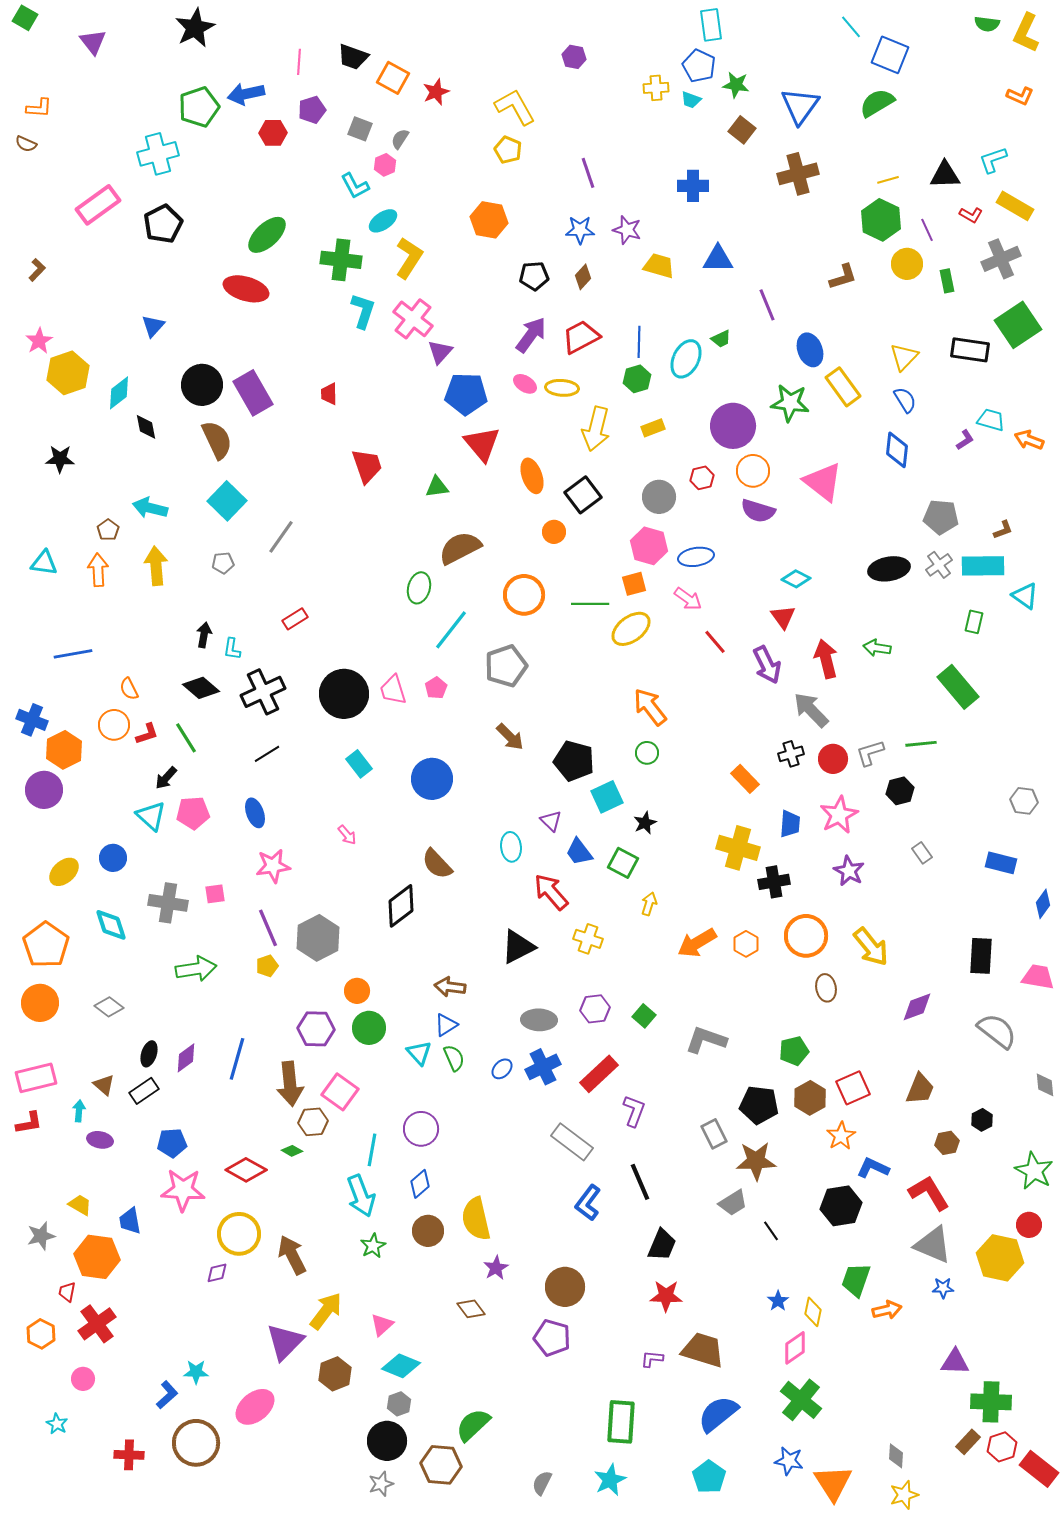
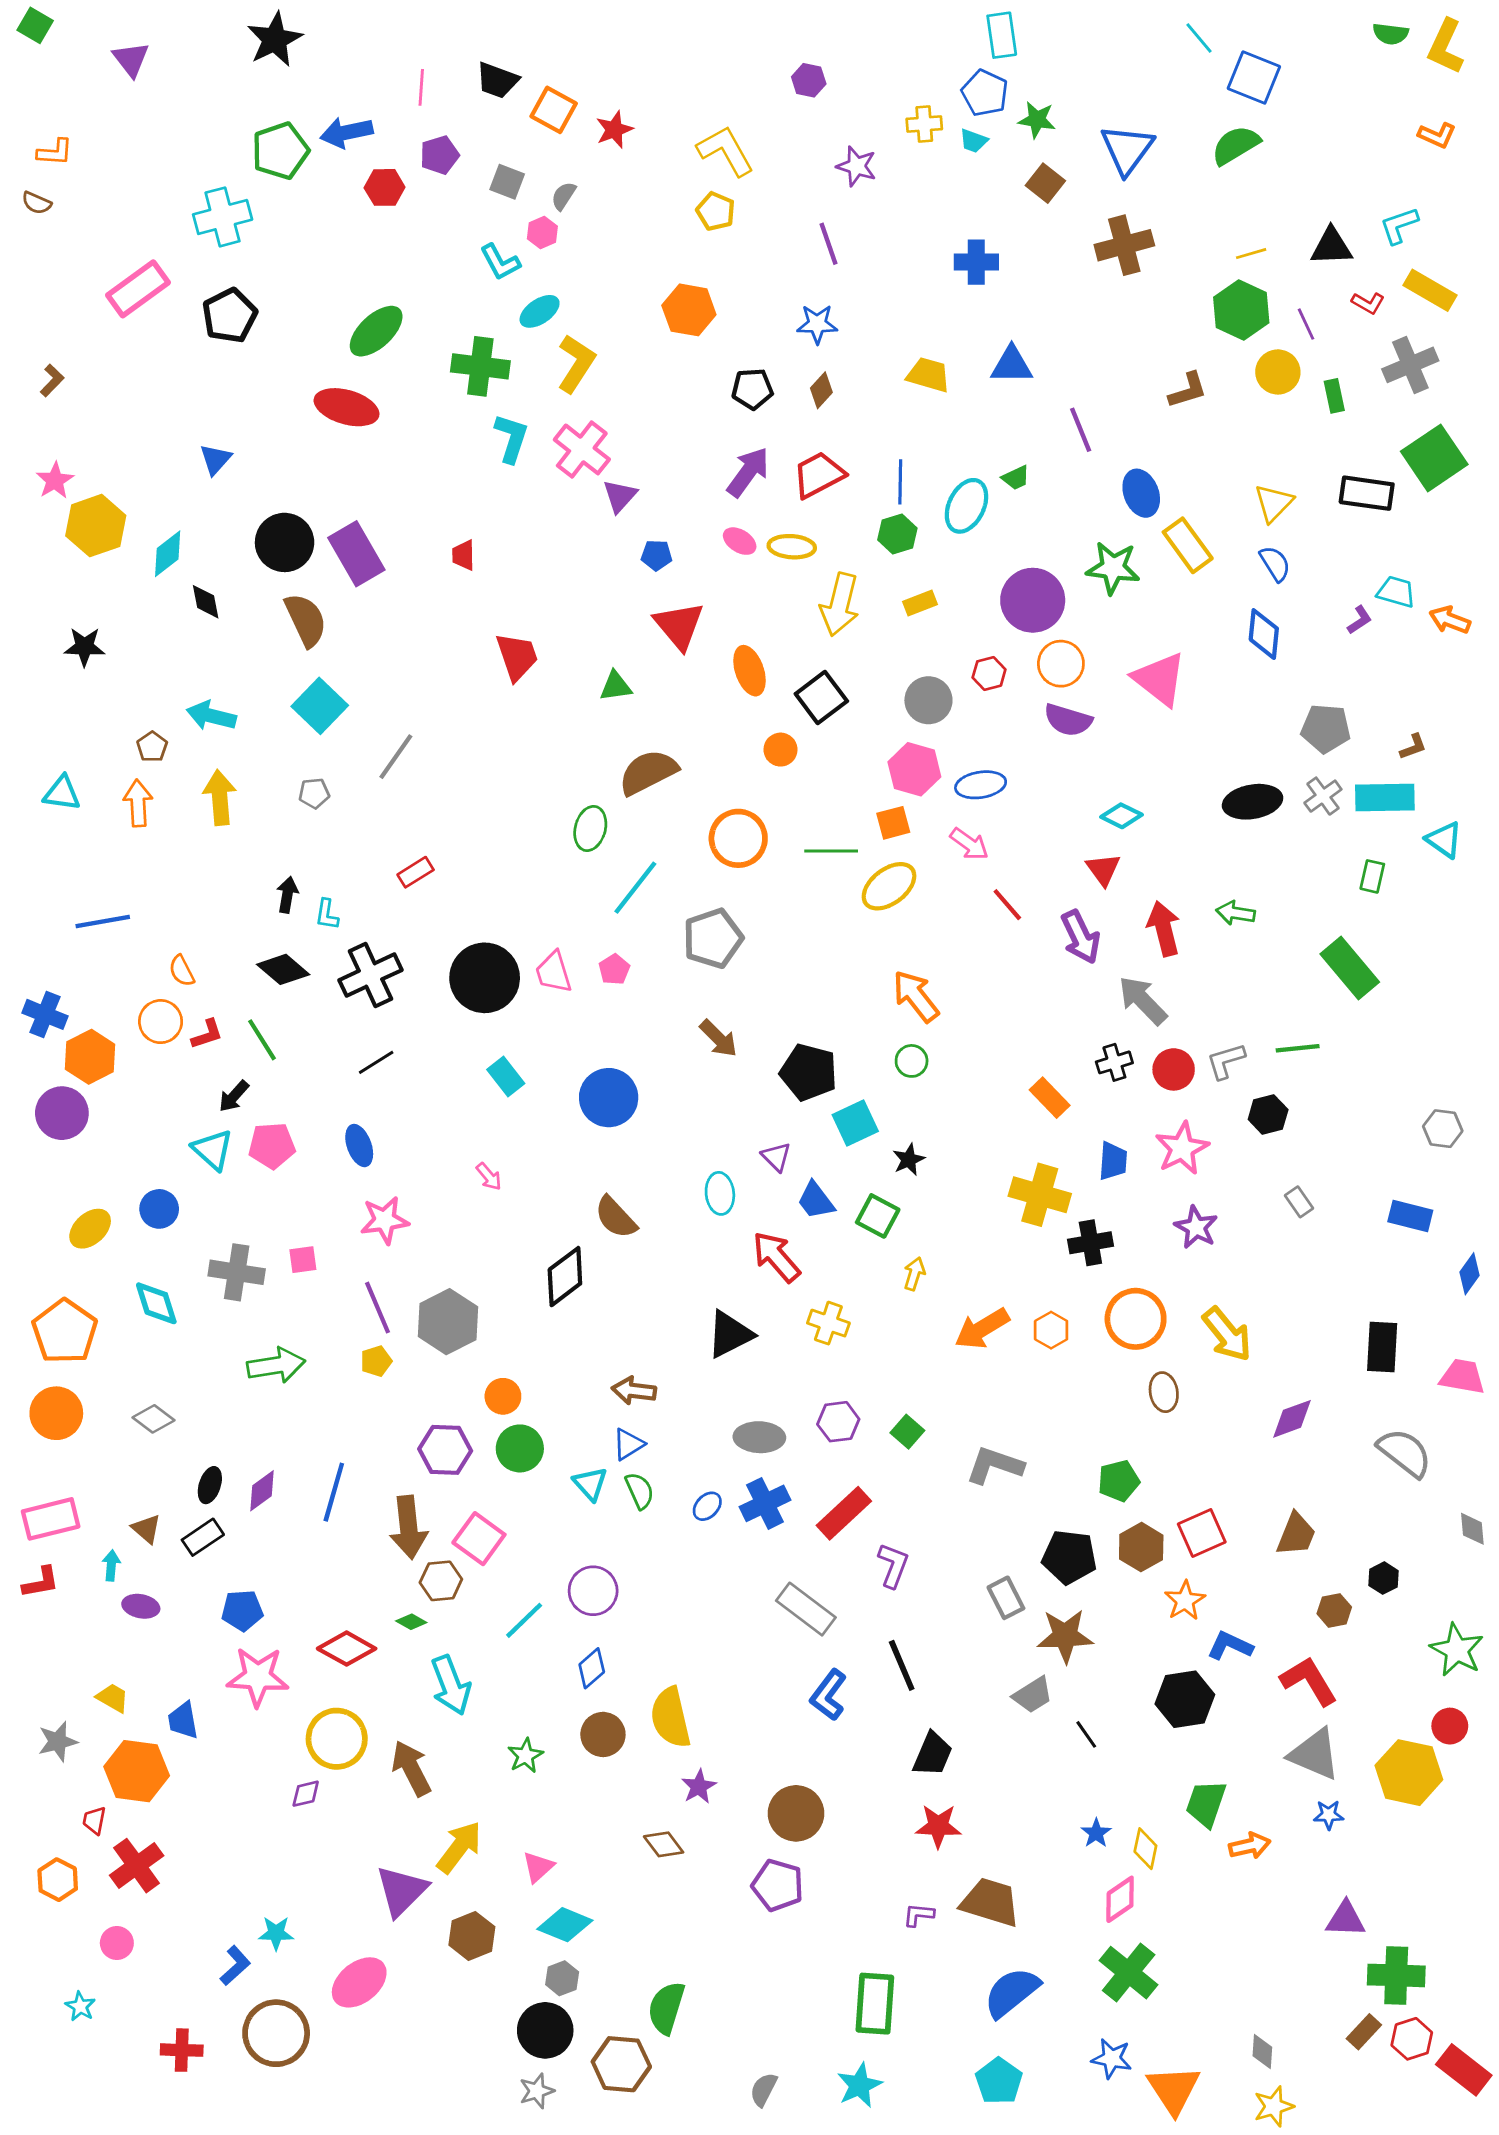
purple star: (627, 230) -> (857, 166), moved
blue pentagon: (466, 394) -> (657, 555), size x0.5
cyan line: (372, 1150) -> (524, 1620), turned 36
cyan arrow: (361, 1196) -> (451, 1685), moved
green semicircle: (473, 1425) -> (666, 2008), turned -30

